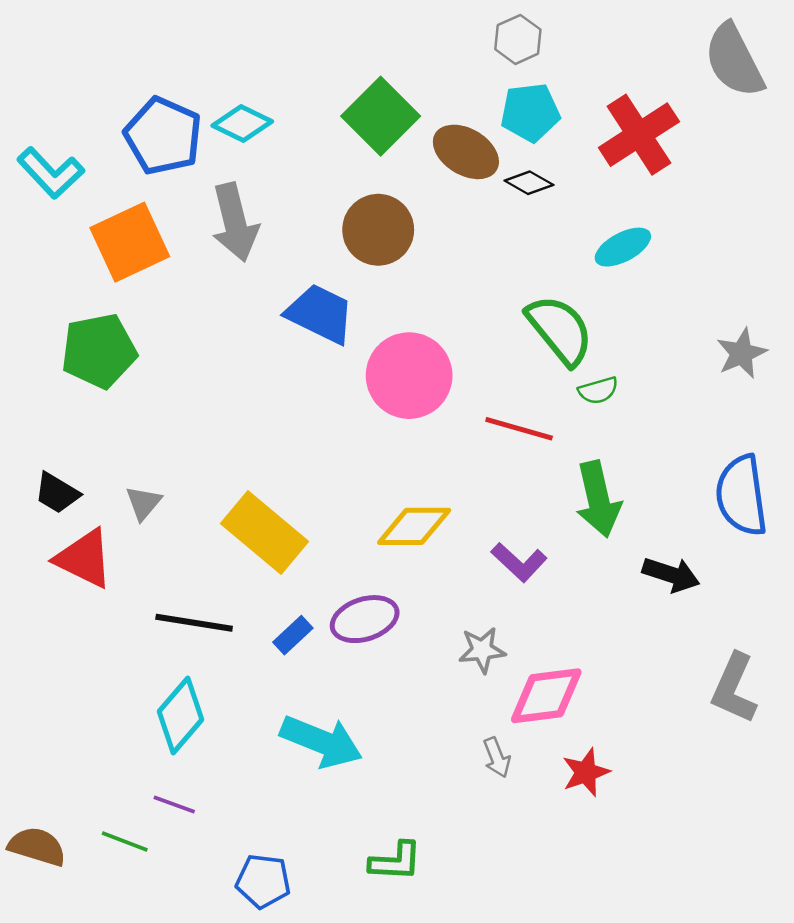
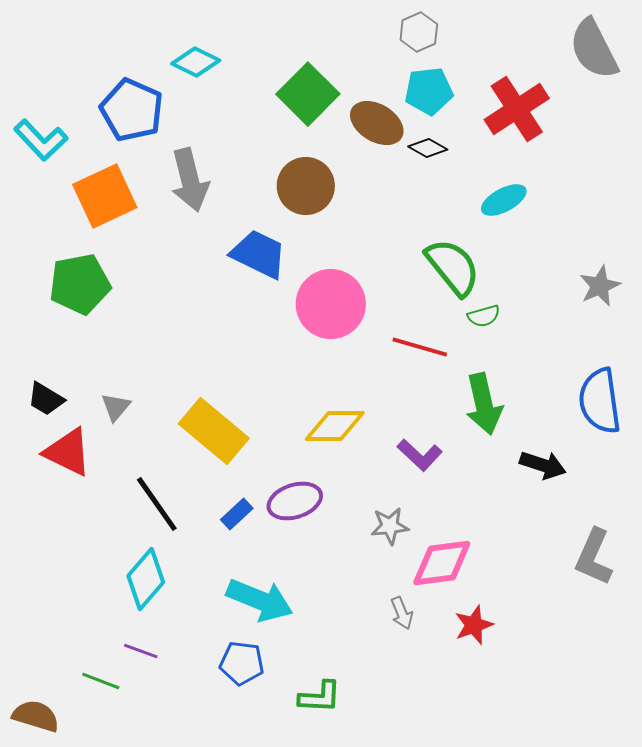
cyan diamond: (242, 123) -> (196, 62), moved
black line: (194, 623) -> (157, 504), turned 46
brown semicircle: (37, 846) -> (36, 716), moved
blue pentagon: (263, 881) -> (242, 663), moved

